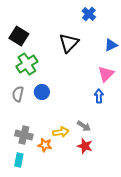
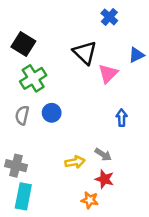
black triangle: (69, 43) -> (85, 53), turned -30
pink triangle: (106, 74) -> (108, 73), moved
gray cross: (24, 135) -> (16, 166), moved
orange star: (45, 145) -> (90, 200), moved
cyan rectangle: (19, 160) -> (23, 196), size x1.5

